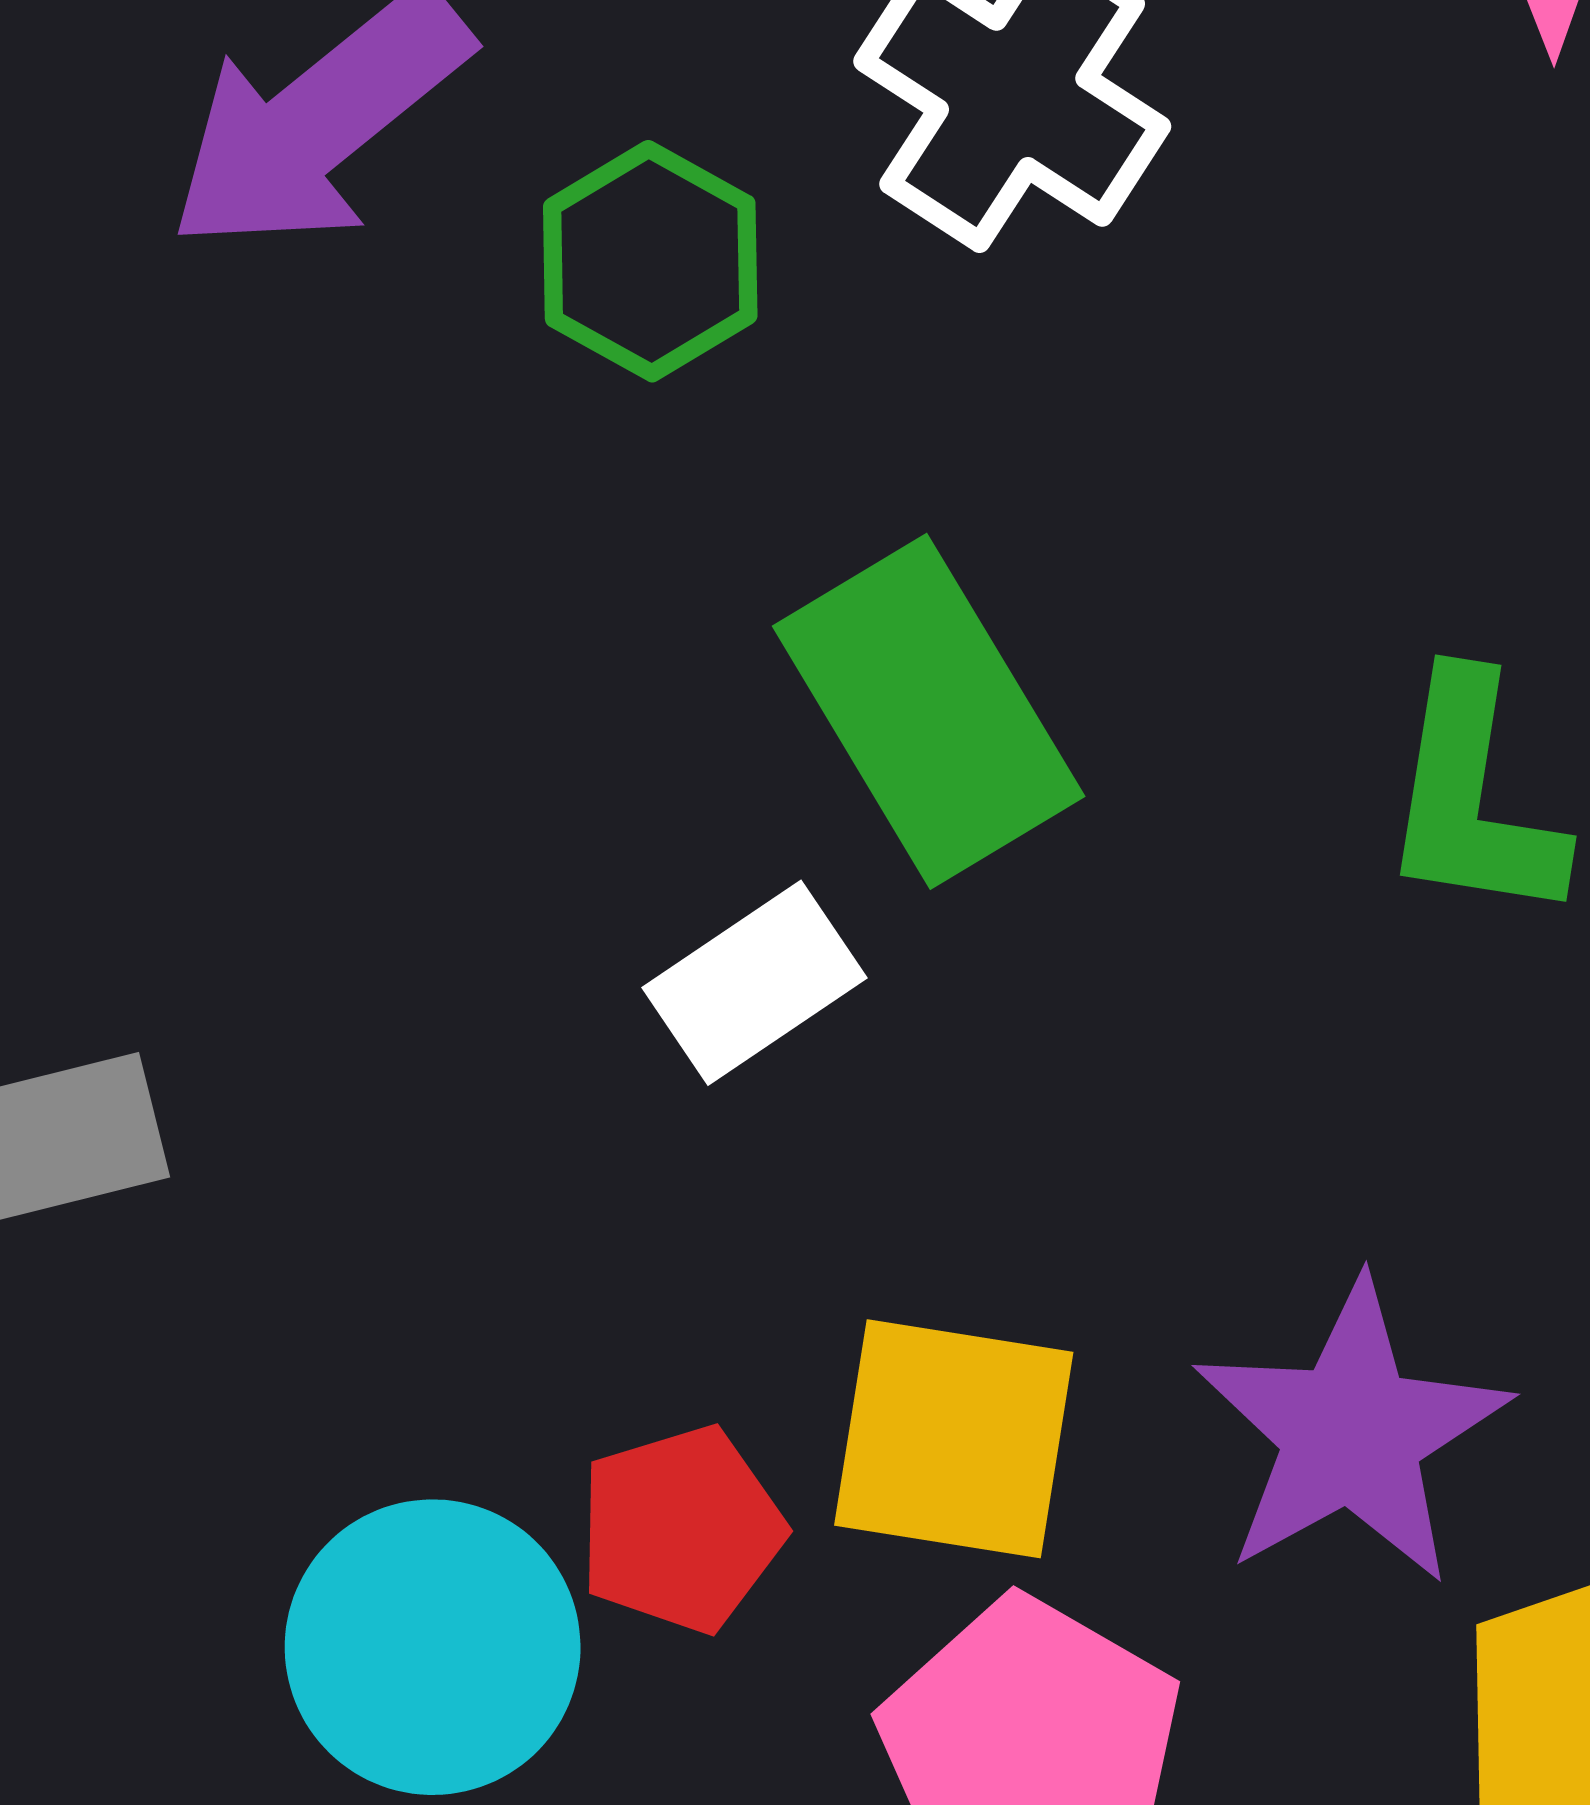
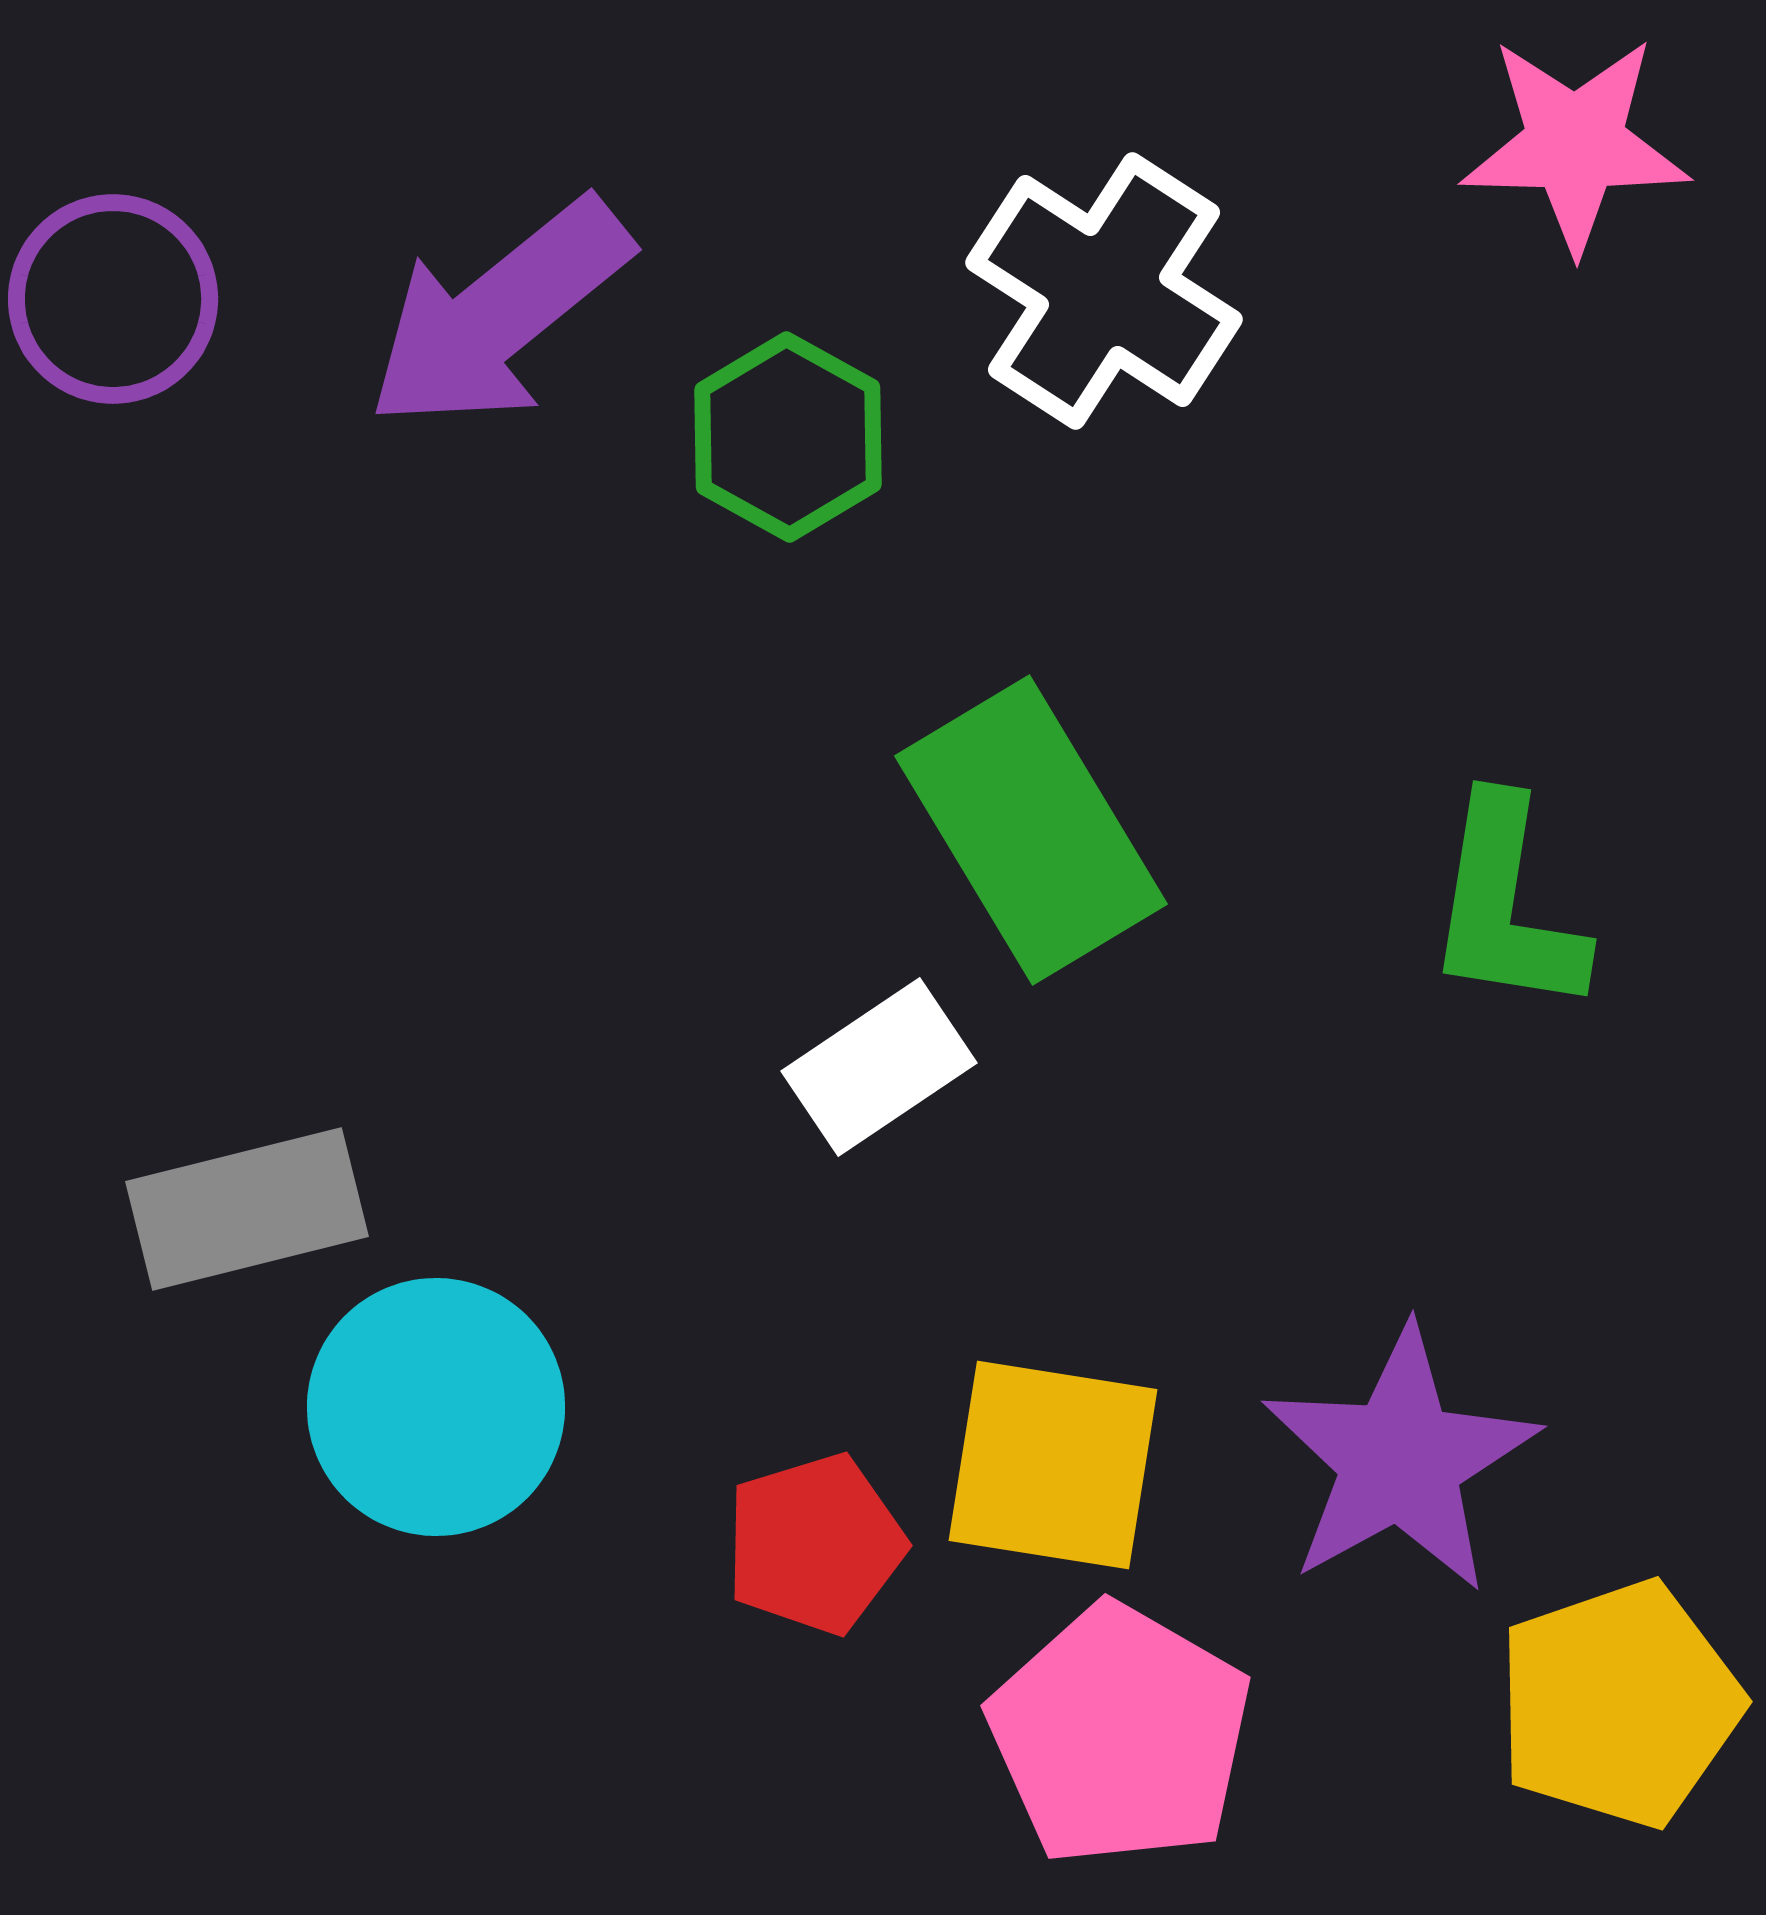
cyan circle: (433, 1647) -> (436, 1407), moved

